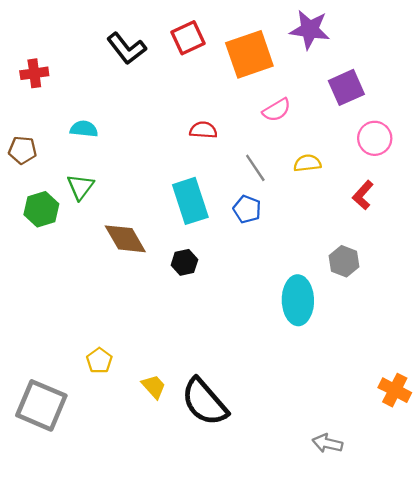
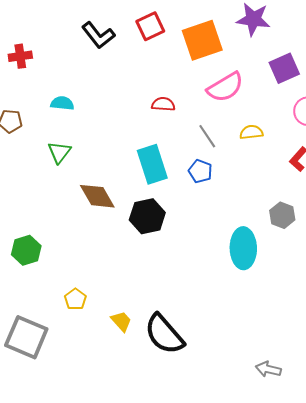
pink semicircle: (277, 110) -> (225, 87), size x1.5
green hexagon: (41, 209) -> (26, 250), moved
black hexagon: (184, 262) -> (147, 216), size x1.6

